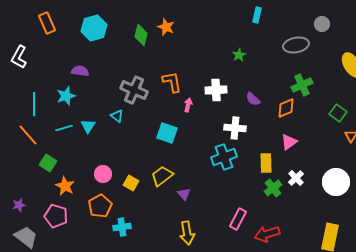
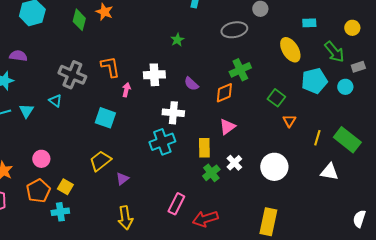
yellow square: (131, 183) -> (65, 187), moved
purple triangle: (184, 194) -> (122, 179), turned 32

